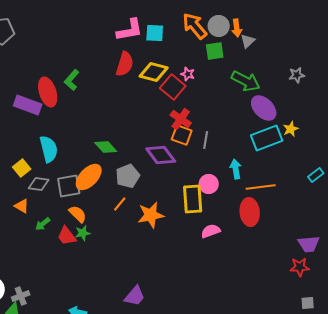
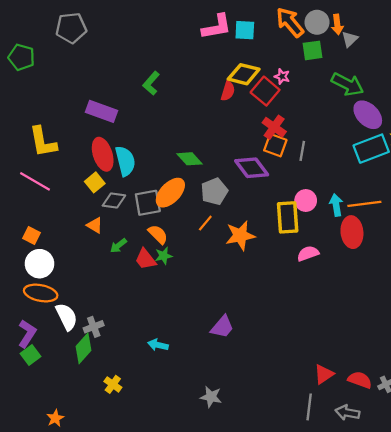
red semicircle: (125, 64) -> (228, 91), moved, size x0.7
red ellipse: (48, 92) -> (103, 154), moved
cyan arrow: (236, 169) -> (336, 205), moved

